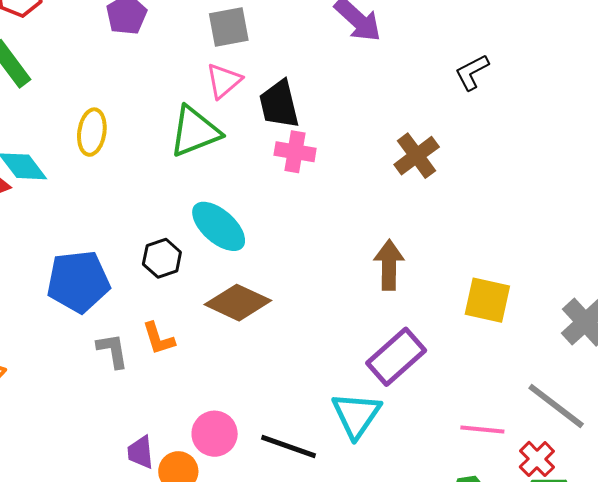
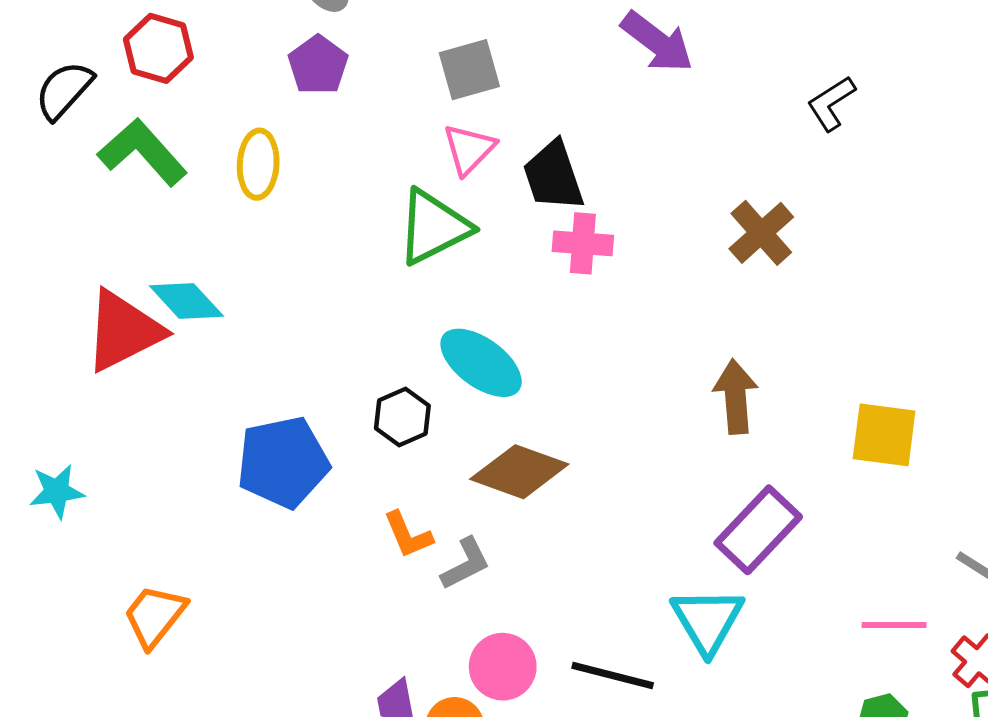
yellow ellipse: (92, 132) -> (258, 164), moved
gray L-shape: (112, 351) -> (466, 564), moved, turned 78

